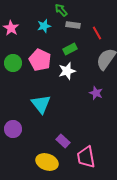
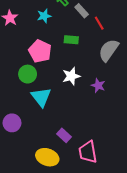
gray rectangle: (73, 25) -> (82, 11), moved, turned 40
green rectangle: (70, 49) -> (71, 40), turned 32
green circle: (13, 63) -> (28, 74), moved
white star: (67, 71) -> (71, 76), moved

